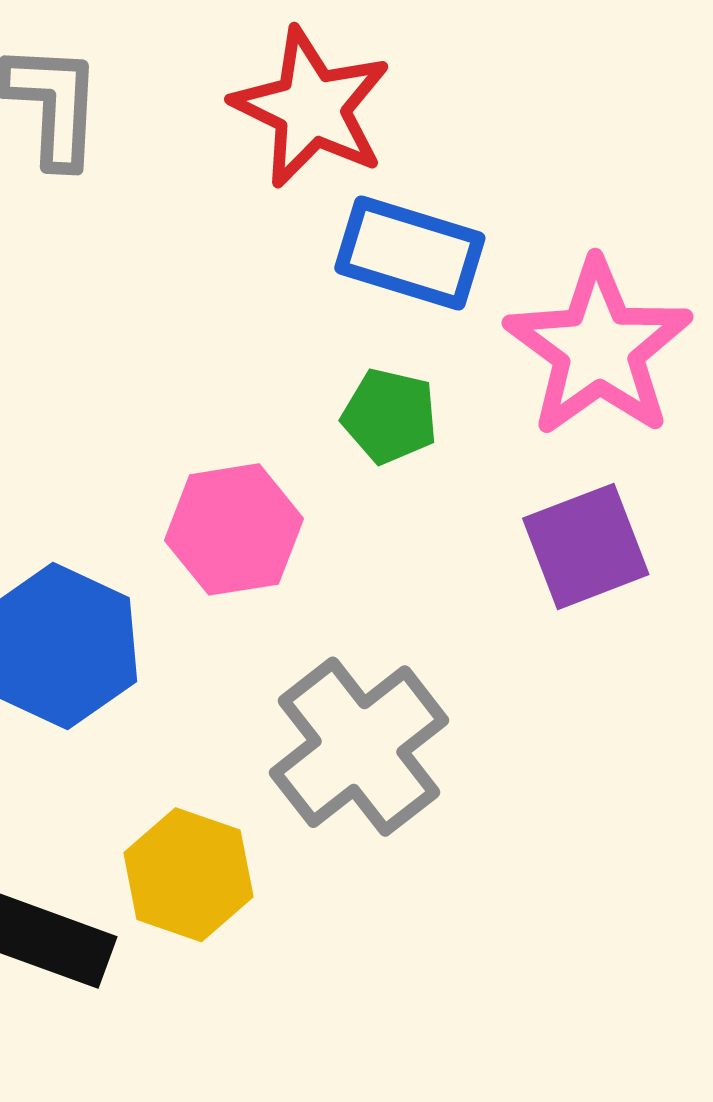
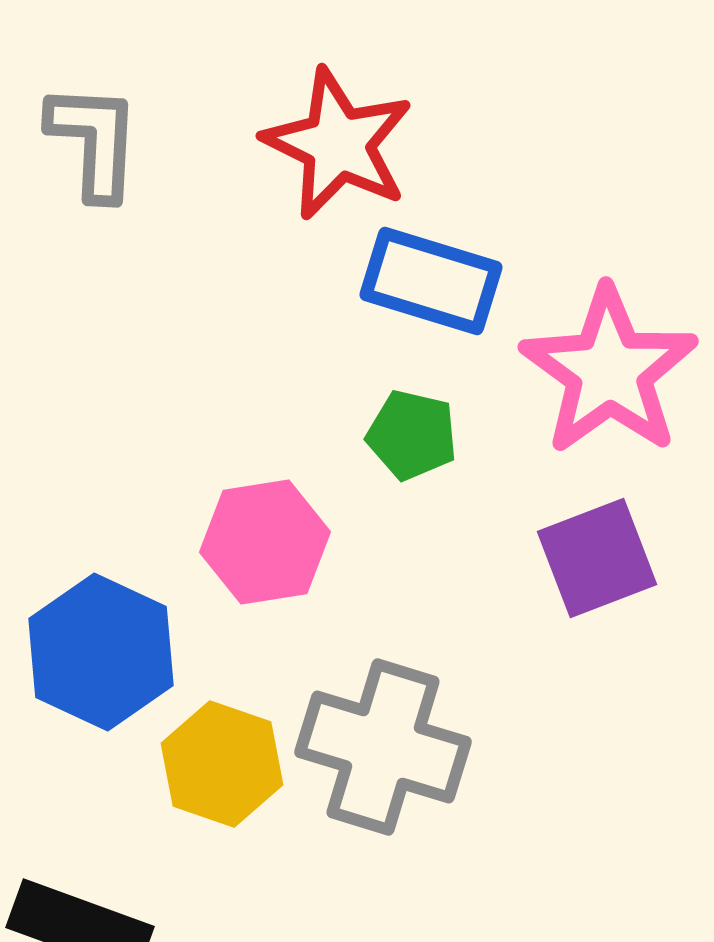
gray cross: (359, 747) -> (383, 747), turned -35
yellow hexagon: (189, 875) -> (222, 764), moved

